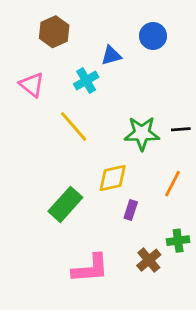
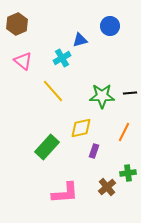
brown hexagon: (54, 32) -> (17, 24), moved

